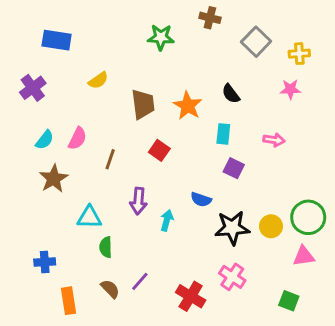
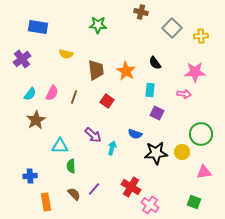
green star: (161, 37) -> (98, 25), moved
yellow semicircle: (98, 80) -> (66, 54), turned 48
pink star: (290, 89) -> (195, 72), moved, size x1.5
brown line: (110, 159) -> (74, 97), moved
purple arrow: (138, 201) -> (93, 135), turned -54
green circle: (308, 217) -> (201, 134), moved
pink cross: (232, 277) -> (150, 205), moved
red cross: (191, 296) -> (131, 187), moved

